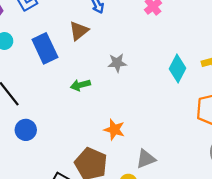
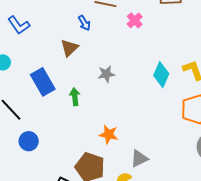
blue rectangle: (45, 48) -> (43, 82), moved
green arrow: (80, 85) -> (75, 97), turned 102

